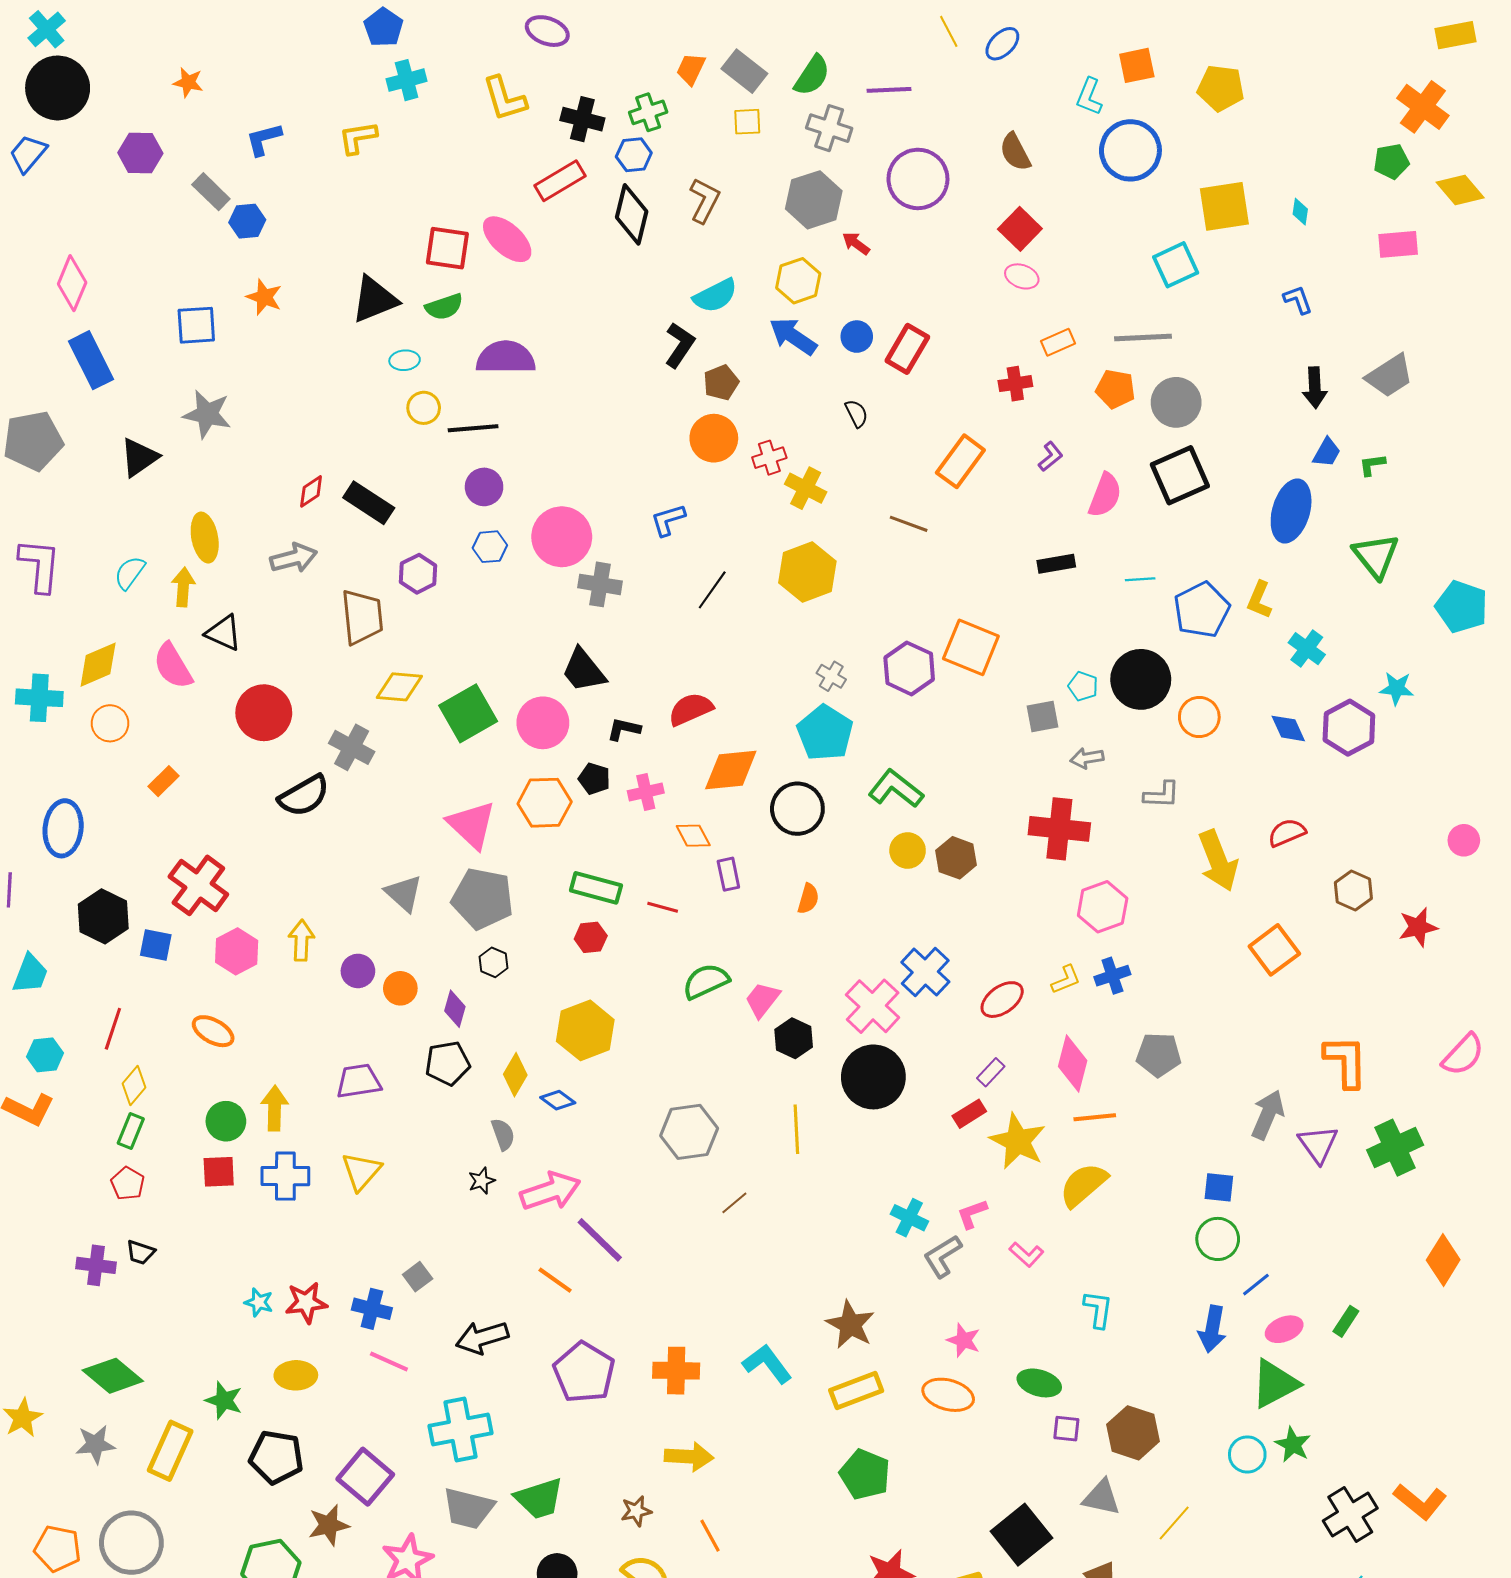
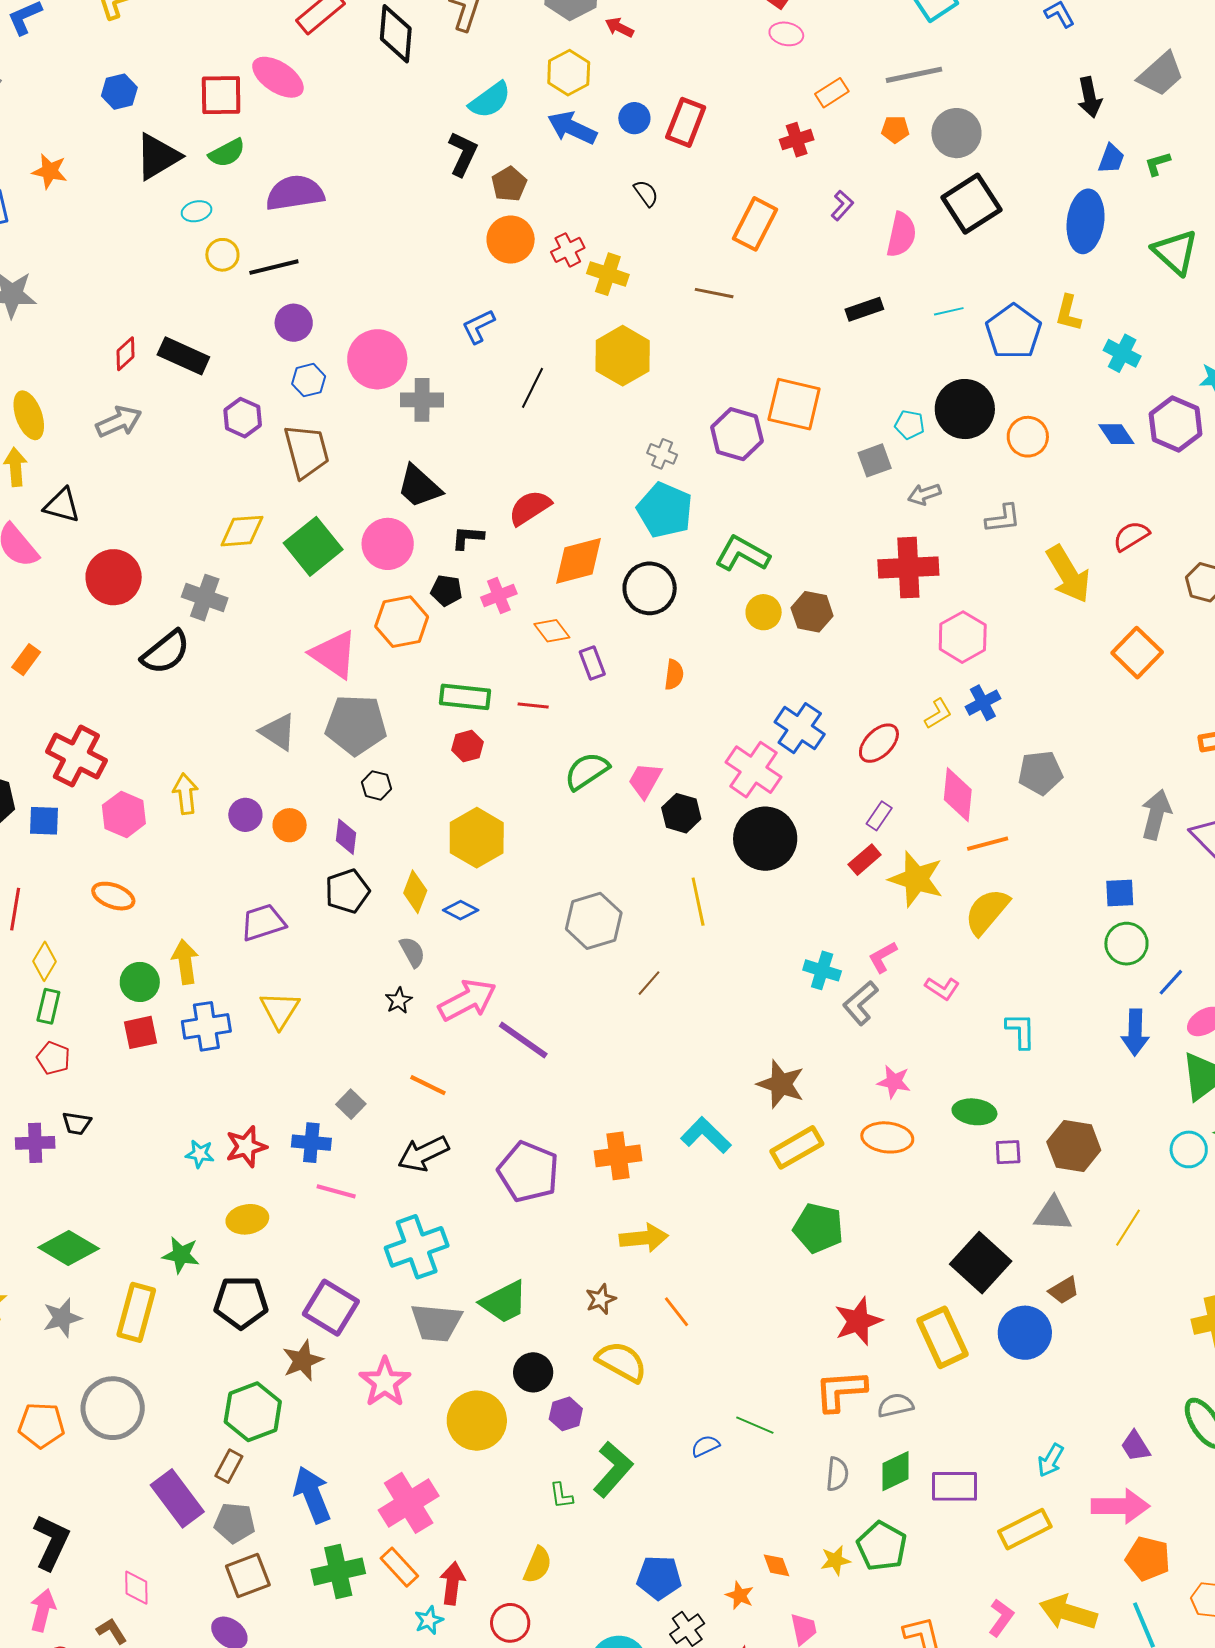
blue hexagon: (247, 221) -> (119, 92), moved
orange pentagon: (1115, 389) -> (895, 129), size x0.7
brown trapezoid: (362, 617) -> (307, 451), moved
orange line: (555, 1280) -> (428, 1085), moved

